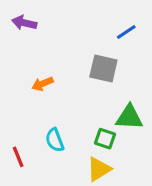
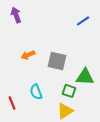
purple arrow: (24, 23) -> (16, 15), turned 56
gray square: (103, 69) -> (57, 61), moved

